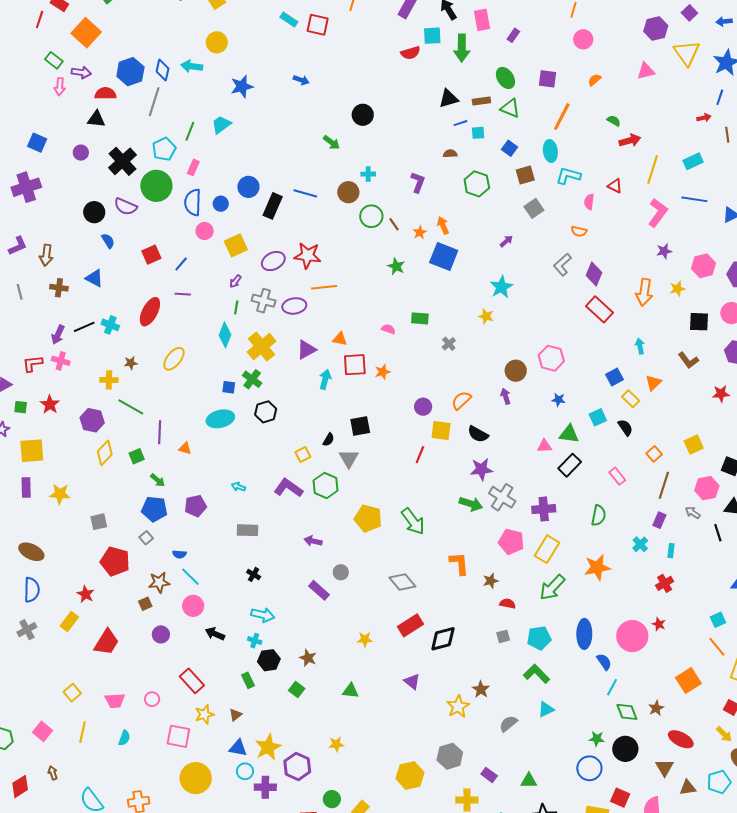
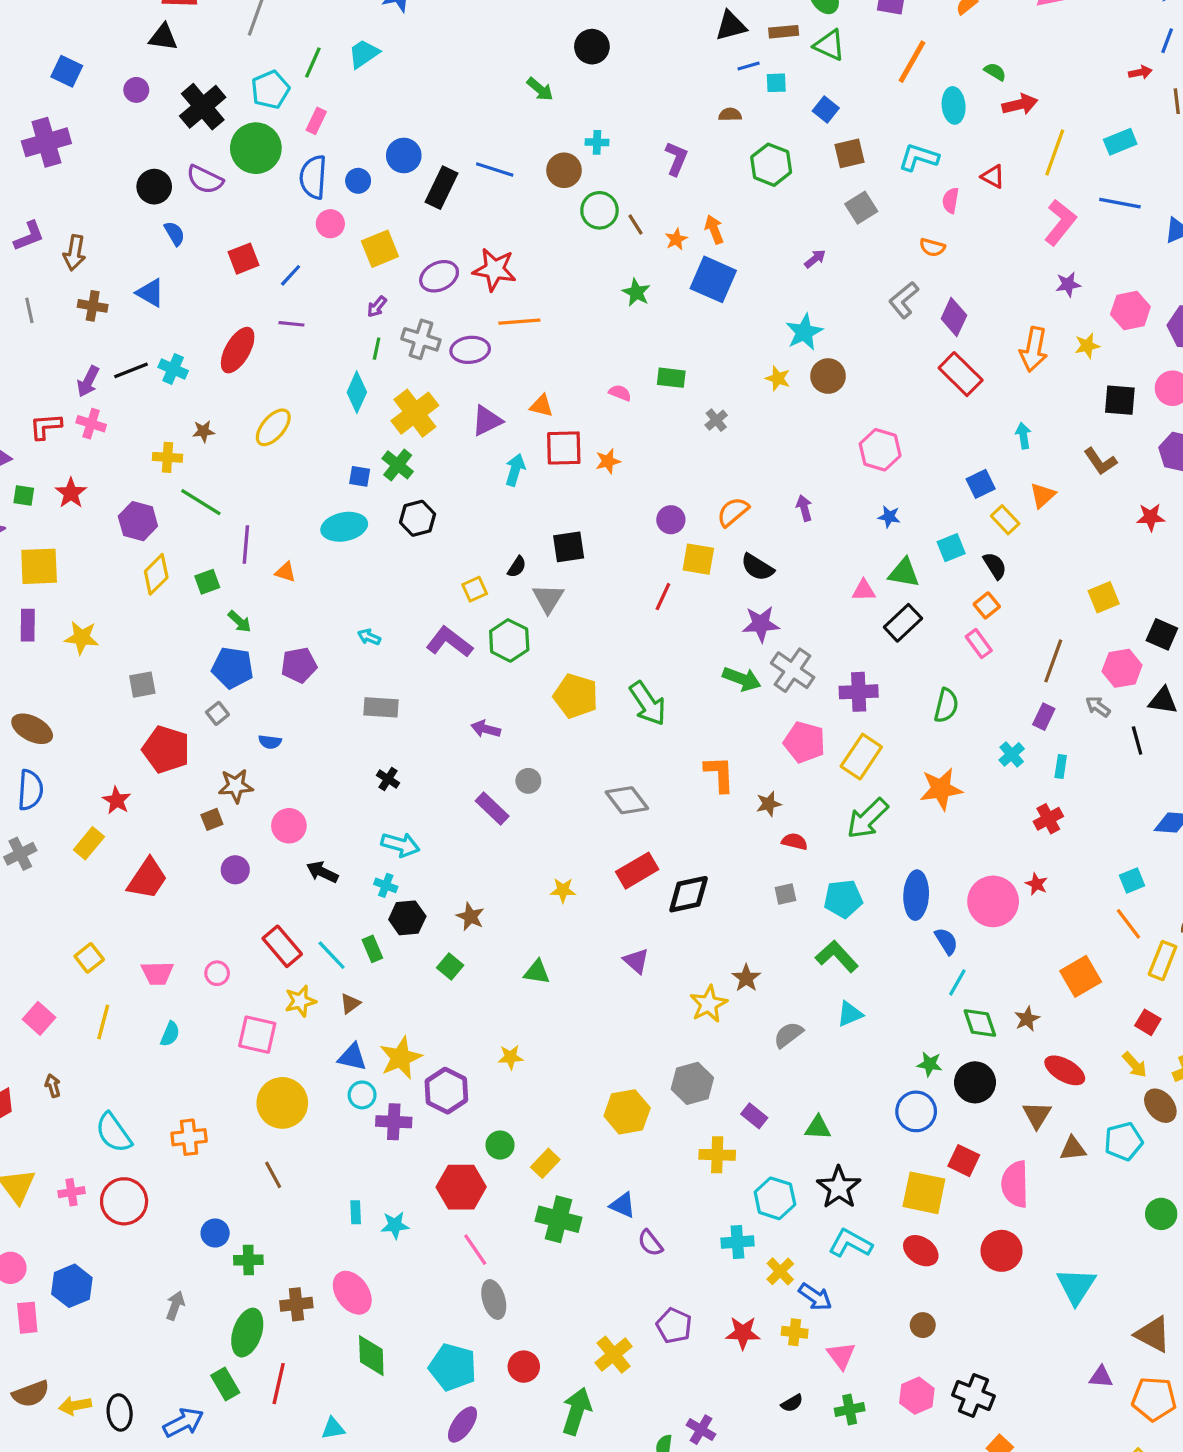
cyan ellipse: (550, 151) -> (954, 105), moved
brown circle: (516, 371) -> (828, 376), moved
orange square: (654, 454) -> (987, 605), moved
cyan line: (190, 577) -> (332, 955), moved

